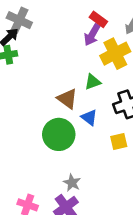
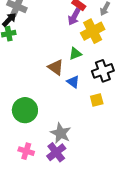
green circle: (59, 134) -> (25, 110), moved
gray star: (72, 183) -> (61, 133), size x1.5

